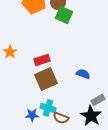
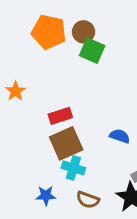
orange star: (10, 52) -> (15, 91), moved
cyan cross: (48, 108) -> (73, 168), moved

